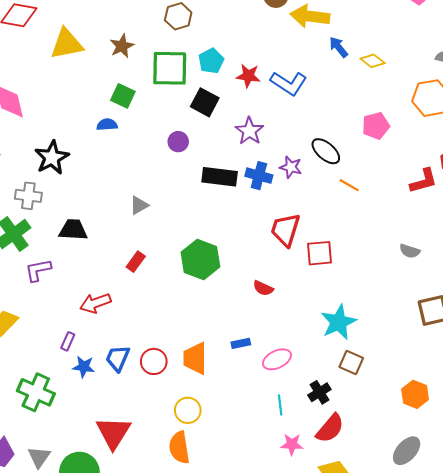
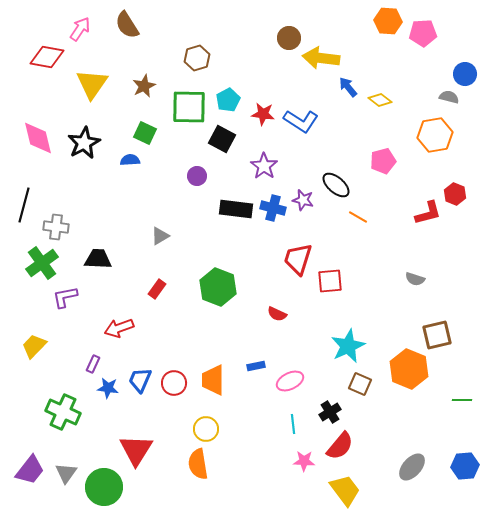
yellow triangle: (67, 44) -> (92, 84), turned -44
black star: (52, 158) -> (84, 143), moved
orange hexagon: (415, 394) -> (409, 369), moved, size x1.5

